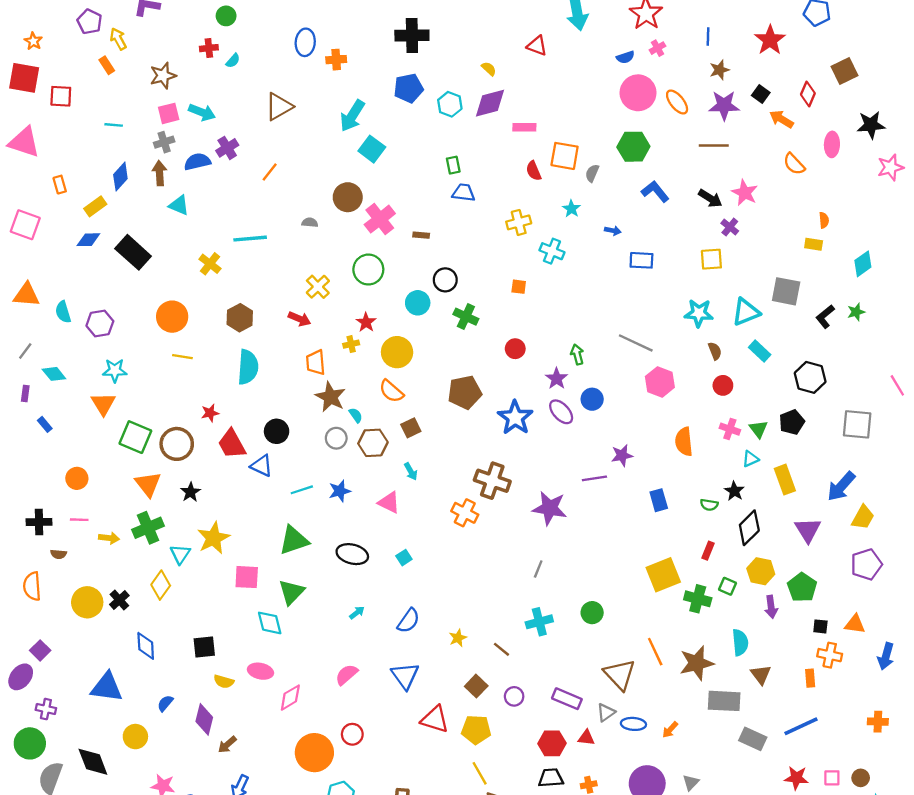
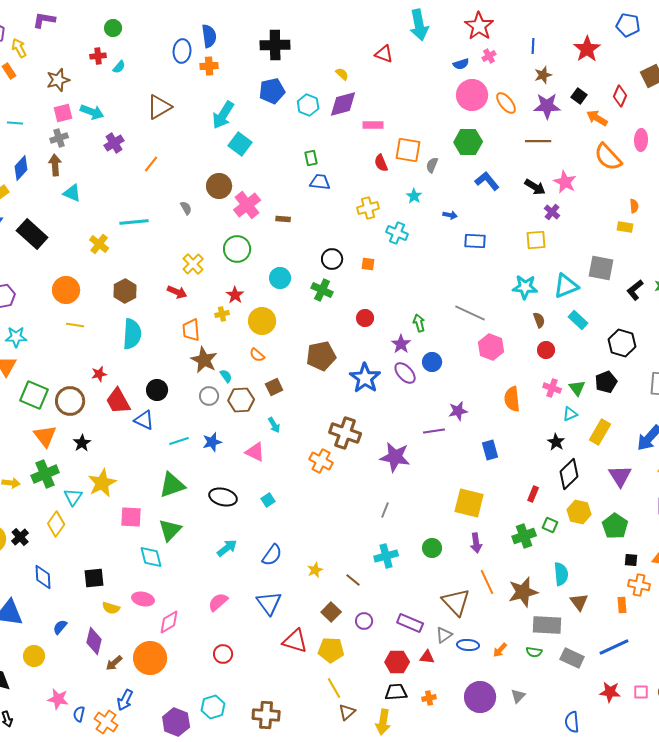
blue semicircle: (197, 162) -> (209, 36), moved, turned 95
orange semicircle: (794, 164) -> (608, 157), size x1.4
gray semicircle: (310, 222) -> (186, 208), turned 56
black circle: (445, 280) -> (332, 259), moved
orange semicircle: (391, 391) -> (257, 355), size x0.7
yellow rectangle: (785, 480) -> (600, 432), turned 50
green semicircle: (709, 505) -> (534, 652), moved
yellow square: (663, 575) -> (469, 503), moved, turned 36
green cross: (698, 599) -> (524, 536), turned -35
purple arrow: (771, 607) -> (476, 543), moved
cyan arrow: (357, 613) -> (227, 548), size x1.5
orange circle: (314, 753) -> (150, 658), moved

